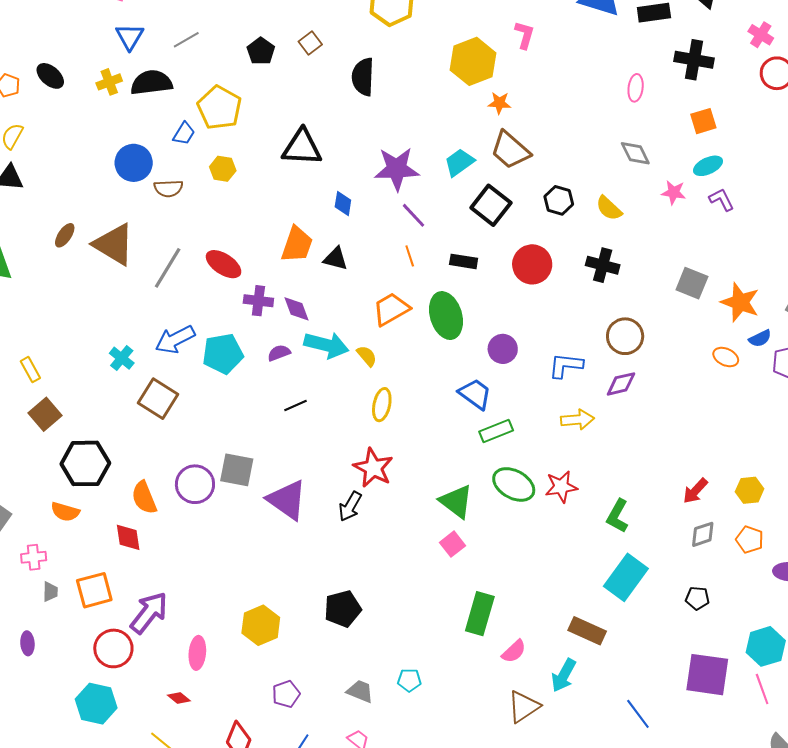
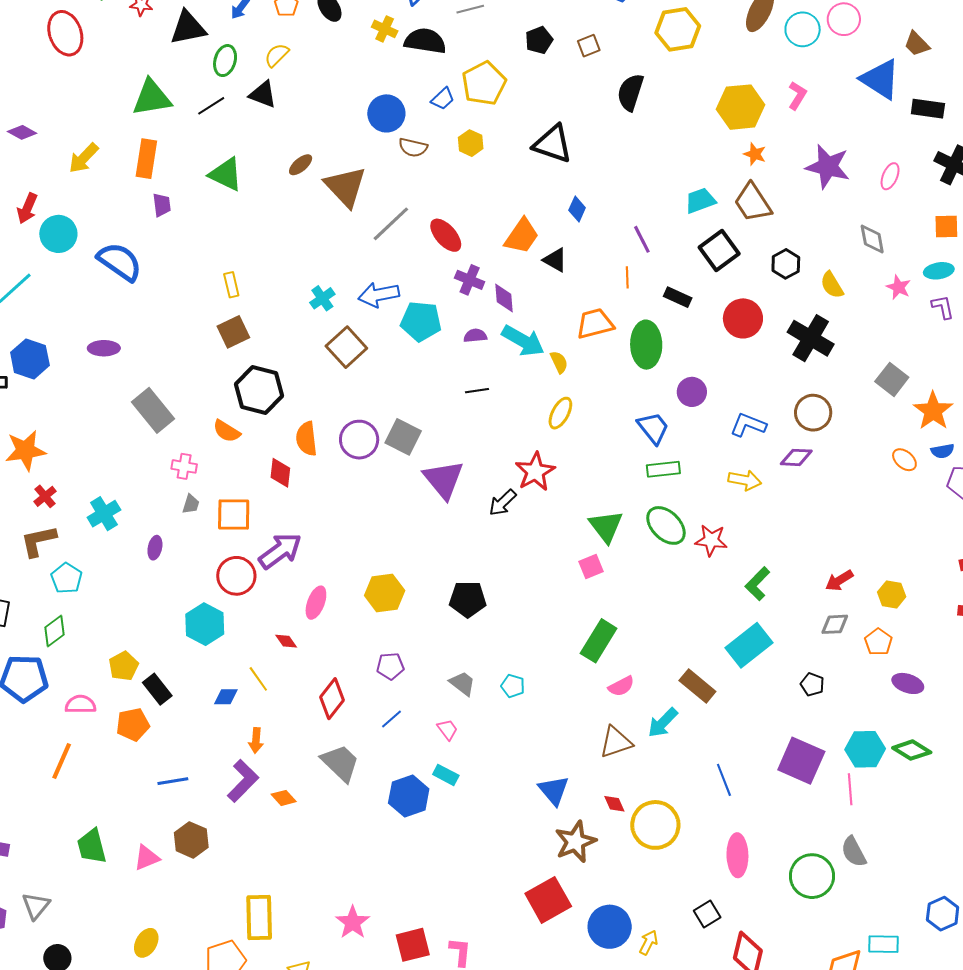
yellow cross: (109, 82) -> (385, 29), turned 30
purple star: (397, 169) -> (828, 167), moved
black cross: (603, 265) -> (811, 338), size x1.4

